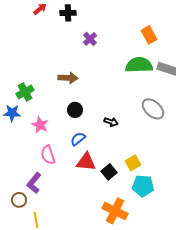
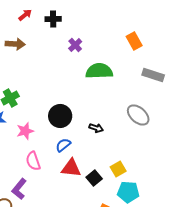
green semicircle: (139, 65) -> (99, 71), moved
brown arrow: (68, 78) -> (15, 44), moved
black circle: (75, 110) -> (60, 116), size x1.5
pink star: (40, 125) -> (25, 131), turned 30

